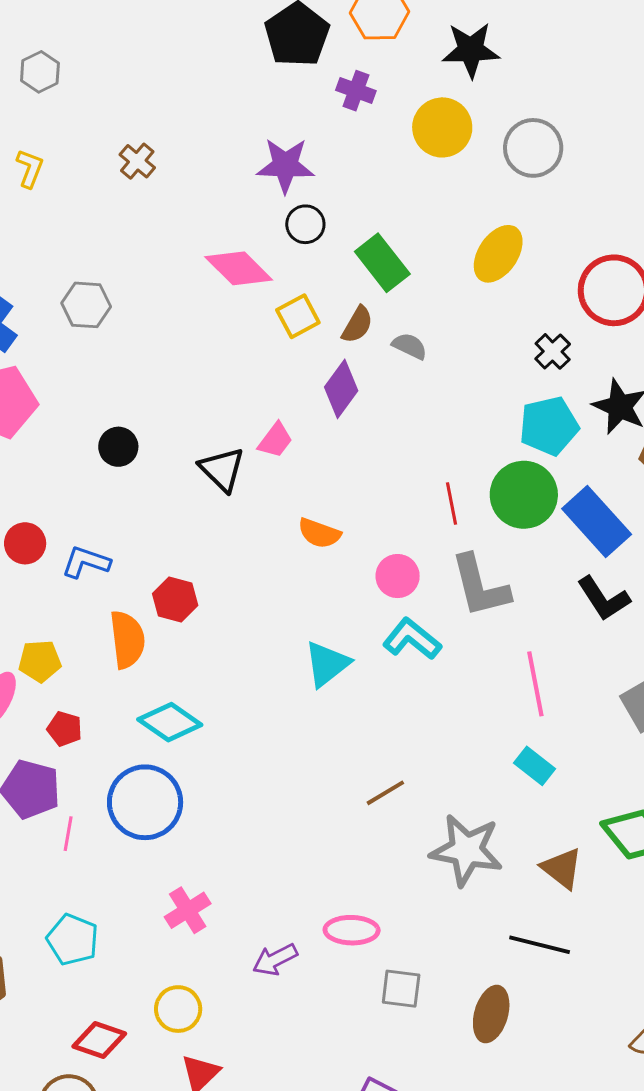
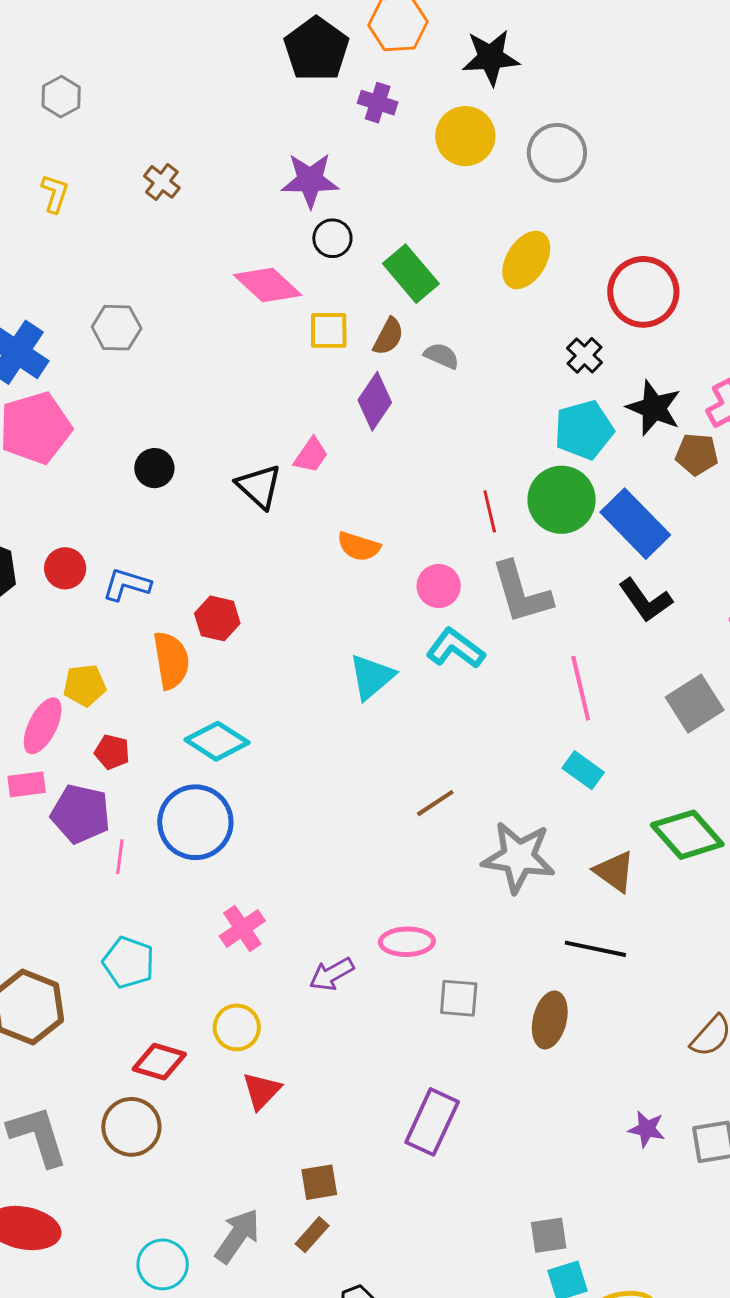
yellow square: (298, 316) -> (329, 330), turned 30

